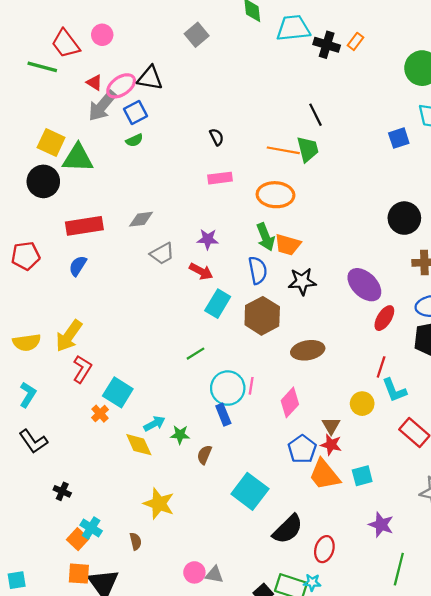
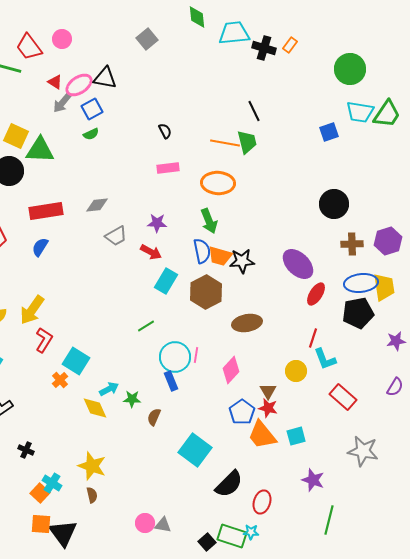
gray arrow: (102, 106) -> (62, 103), size x0.7
orange trapezoid: (288, 245) -> (220, 256), moved
yellow star: (159, 504) -> (92, 466), moved

